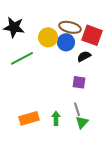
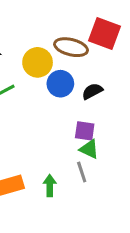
red square: (92, 35) -> (104, 33), moved
blue circle: (66, 42) -> (60, 84), moved
green triangle: (82, 122) -> (89, 149), moved, turned -48

